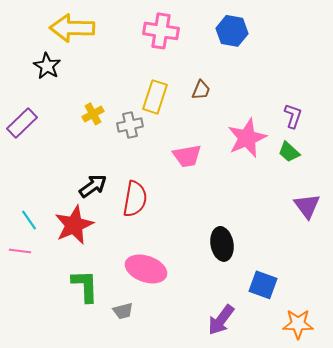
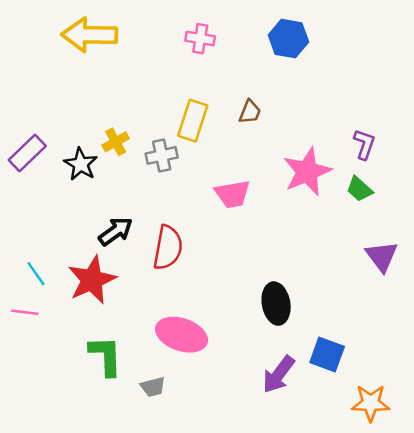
pink cross: (161, 31) -> (200, 39), size x0.7
black star: (47, 66) -> (81, 164), moved
purple arrow: (221, 320) -> (279, 374), moved

